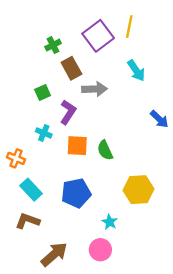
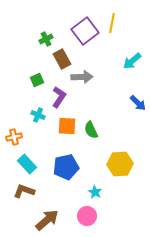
cyan arrow: (136, 71) -> (132, 61), moved, turned 84
orange cross: (16, 158) -> (14, 137), turned -35

